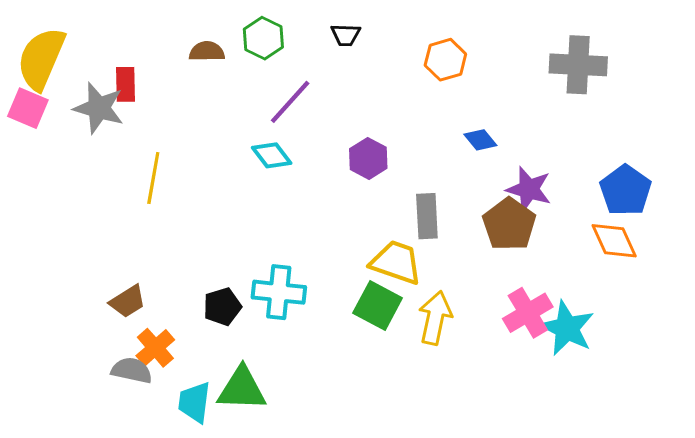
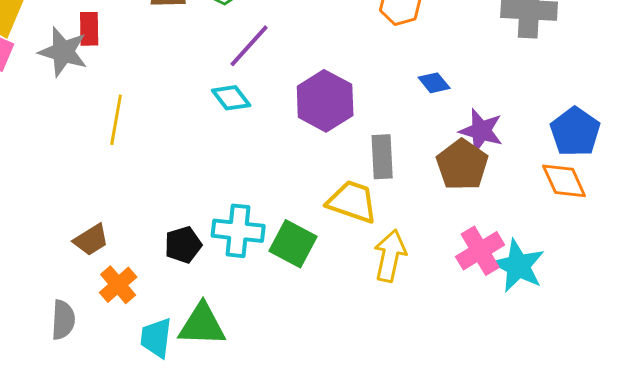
purple hexagon: (368, 158) -> (325, 101), size x1.5
green square: (378, 306) -> (293, 244), moved
gray semicircle: (132, 370) -> (63, 320), moved, turned 81

